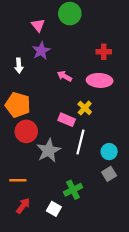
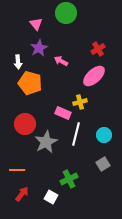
red cross: (104, 52) -> (98, 49), turned -32
pink arrow: (64, 76) -> (61, 61), moved
pink ellipse: (100, 80) -> (94, 76), turned -45
orange pentagon: (18, 105) -> (30, 83), moved
yellow cross: (85, 108) -> (80, 102), turned 32
cyan circle: (109, 152) -> (104, 135), moved

